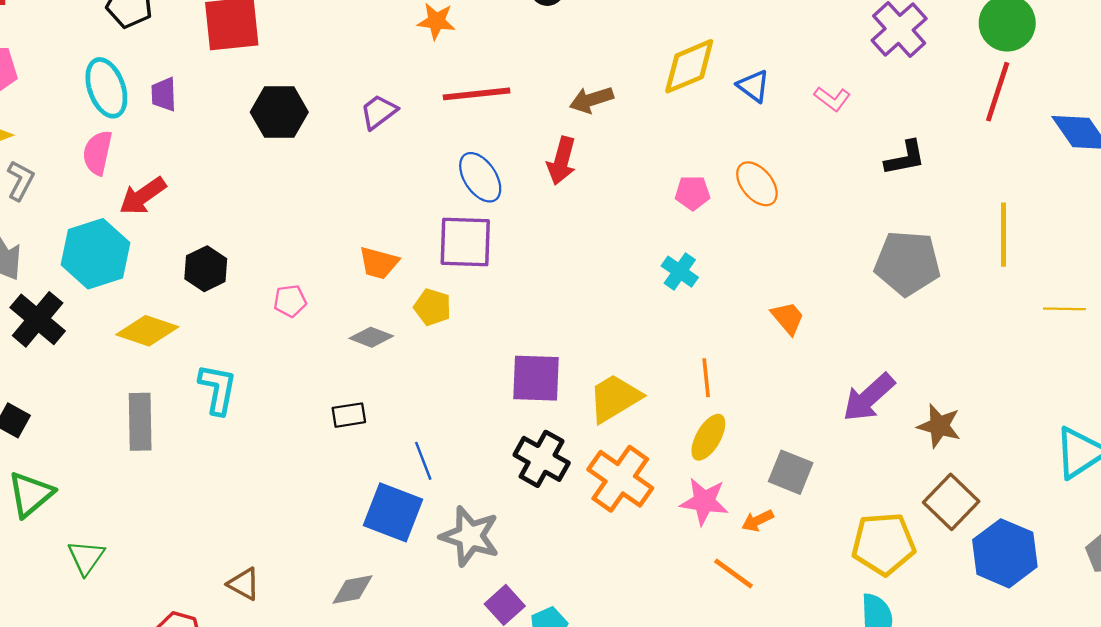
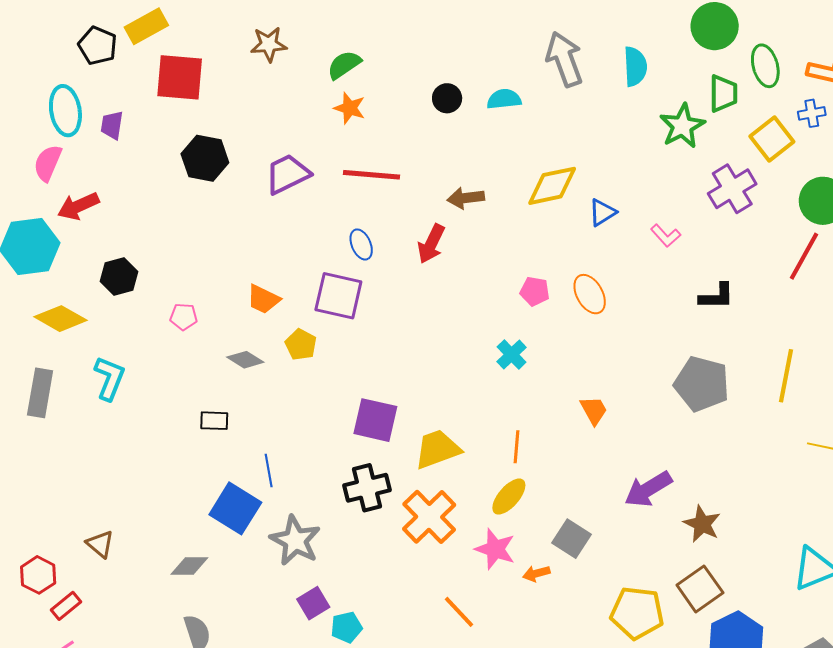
blue triangle: (753, 86) -> (602, 212), turned 40
purple trapezoid: (379, 112) -> (287, 174), size x1.4
blue ellipse: (480, 177) -> (361, 244), size x0.7
black cross: (542, 459) -> (367, 488), turned 36
orange line: (734, 574) -> (459, 612), moved

